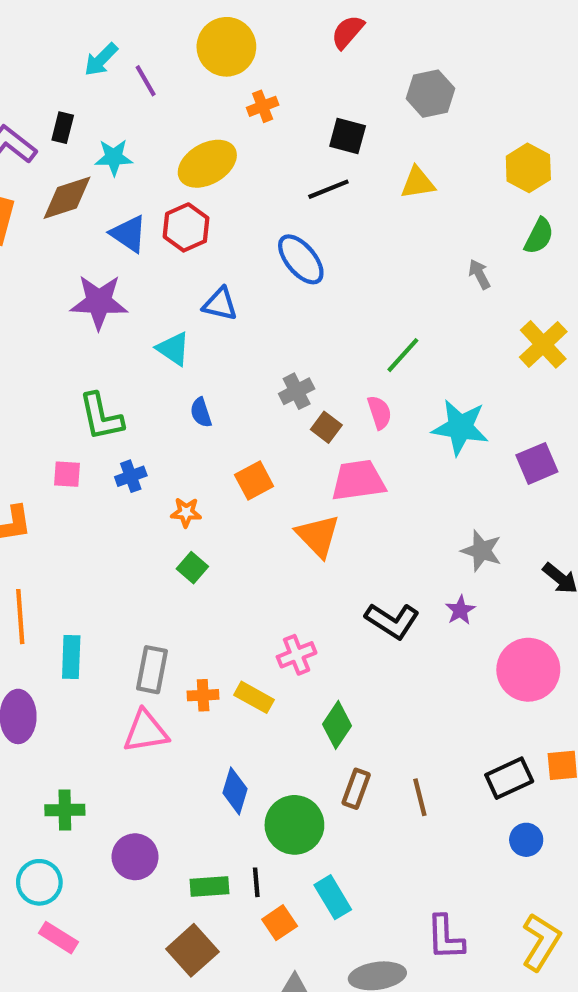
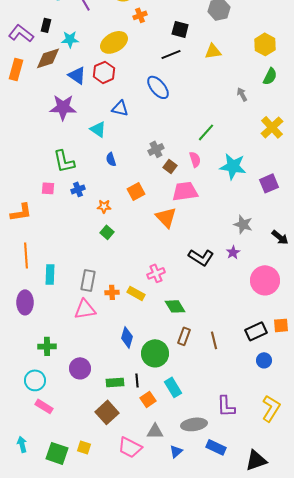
green diamond: (337, 725) -> (175, 306), turned -65

